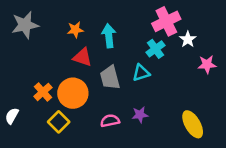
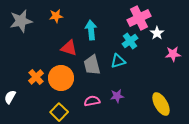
orange star: (75, 30) -> (56, 16), moved
yellow square: (59, 122) -> (59, 112), moved

